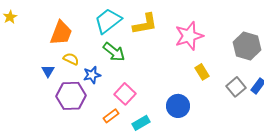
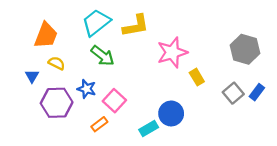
pink star: (189, 36) -> (172, 52), moved
blue star: (92, 75) -> (87, 89), moved, turned 30
cyan rectangle: (141, 123) -> (149, 128), moved

